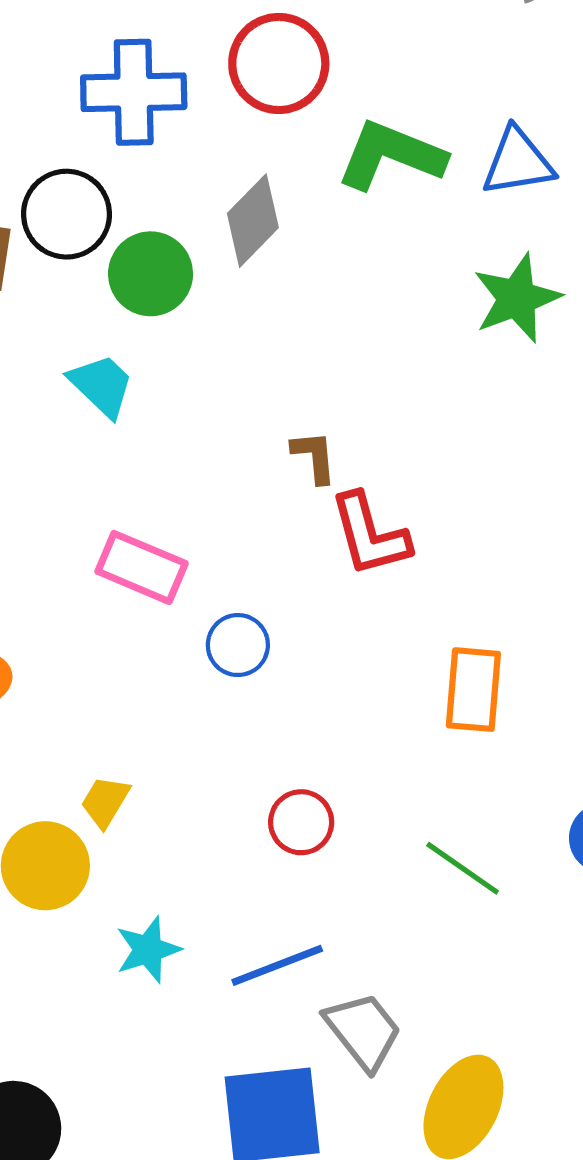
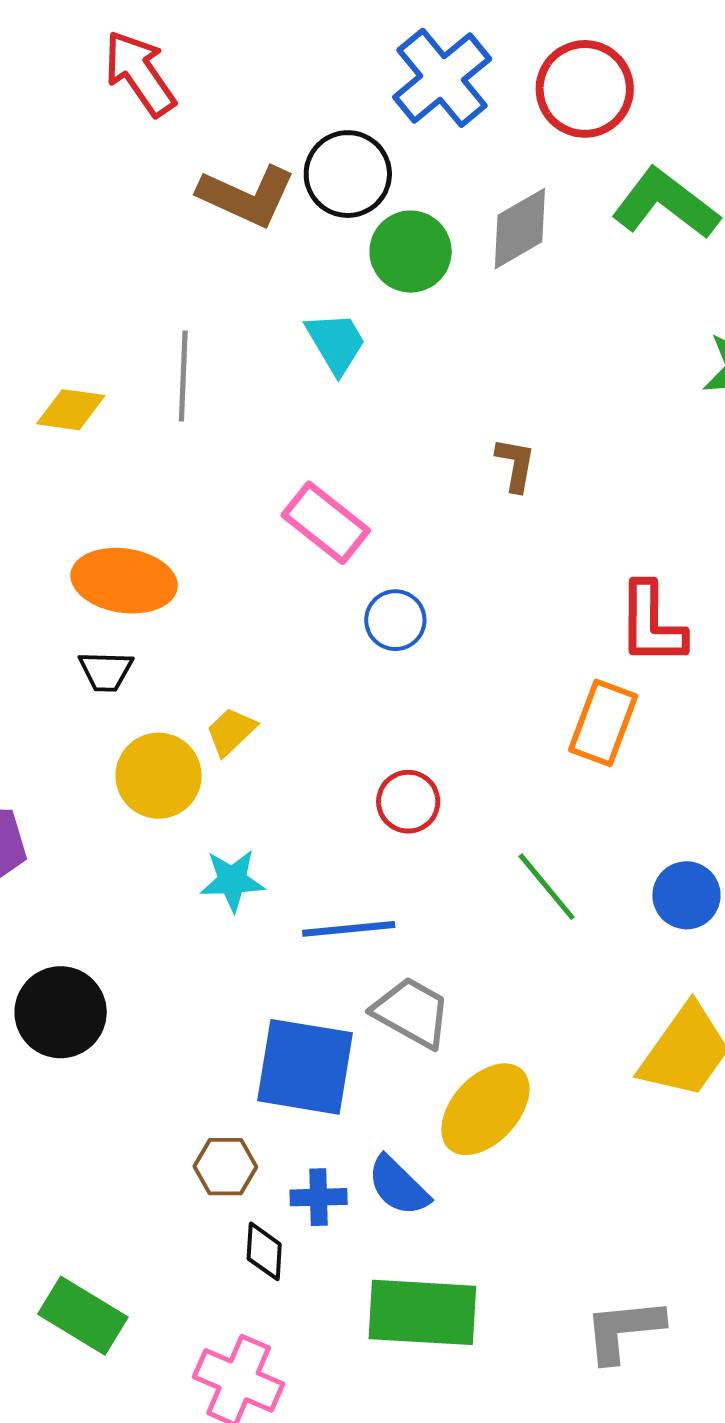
blue cross: (134, 92) -> (442, 78), turned 36
red L-shape: (370, 535) -> (652, 624), moved
gray trapezoid: (363, 1031) -> (412, 1012), turned -38

